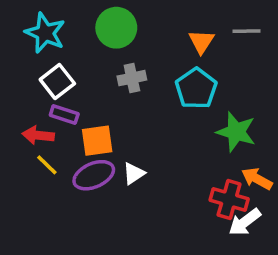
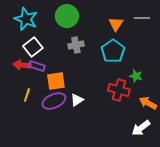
green star: (236, 132) -> (136, 76), size x0.6
red arrow: (38, 135) -> (22, 65), moved
yellow line: (47, 165) -> (27, 95), turned 64
red cross: (229, 200) -> (119, 90), moved

